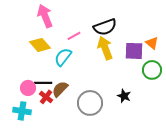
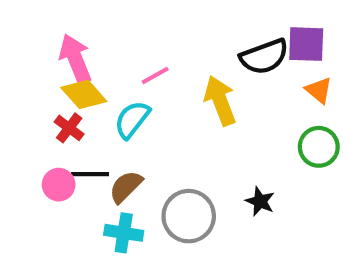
pink arrow: (45, 16) -> (75, 59), moved
black semicircle: (105, 27) -> (264, 57), moved
purple square: (134, 51) -> (306, 44), moved
red cross: (46, 97) -> (69, 128), moved
cyan cross: (22, 111) -> (124, 233), moved

